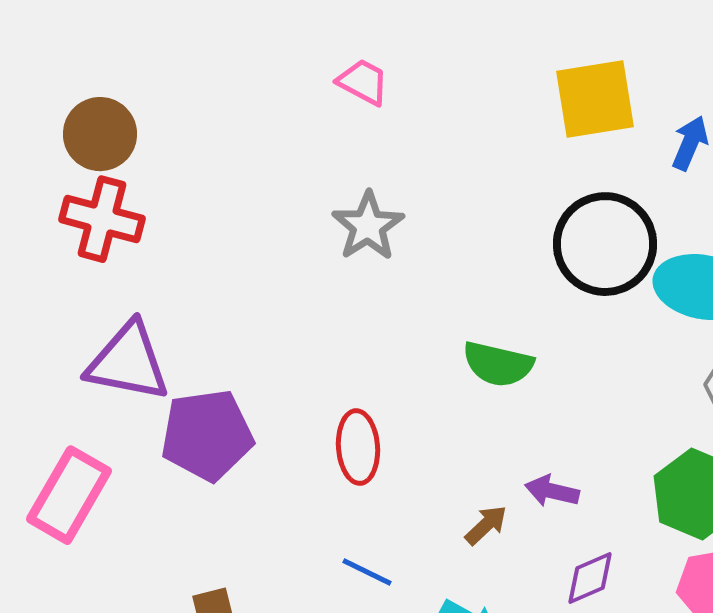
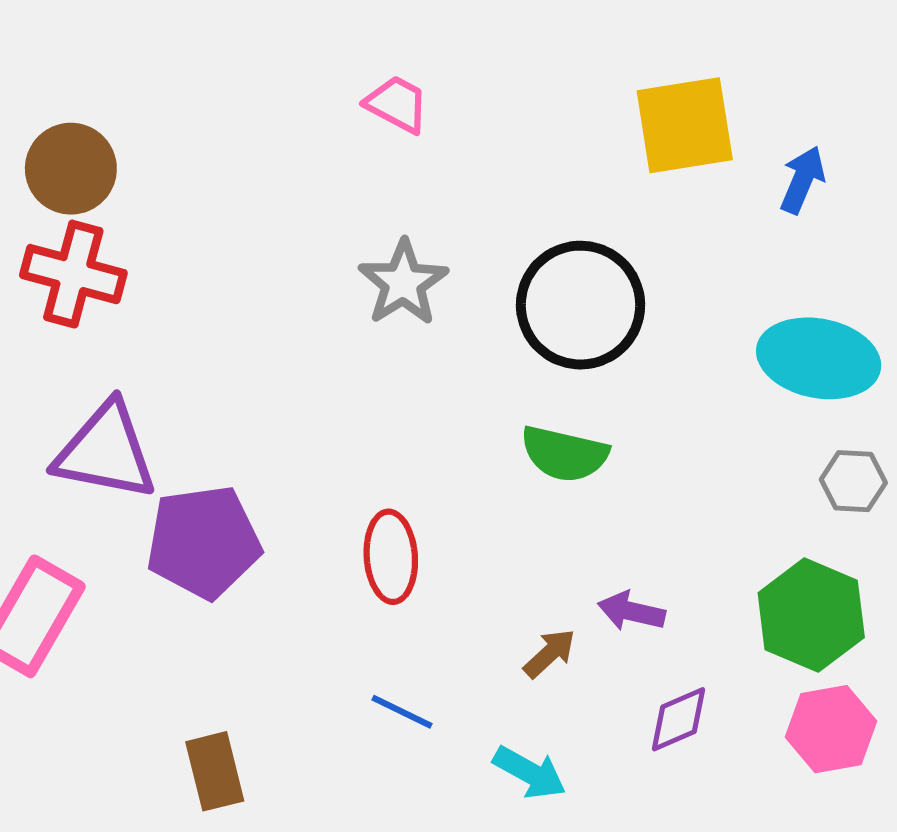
black circle: (605, 244) -> (581, 305), moved

